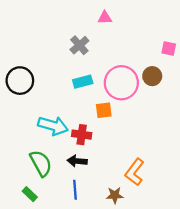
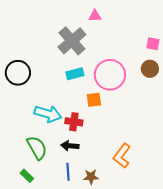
gray cross: (79, 45) -> (72, 41), size x1.6
brown circle: (152, 76) -> (150, 69), moved
brown star: (115, 195) -> (91, 177), moved

